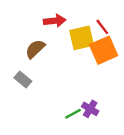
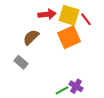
yellow square: (82, 38) -> (69, 15), moved, turned 30
orange square: (104, 50) -> (69, 37), moved

